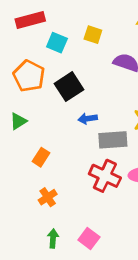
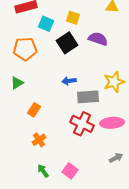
orange pentagon: (29, 76) -> (25, 49), turned -30
black square: (69, 87) -> (67, 43), moved
green arrow: (53, 238) -> (43, 171), turned -40

